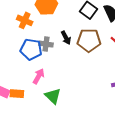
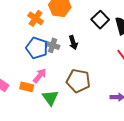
brown pentagon: (89, 40) -> (78, 81), moved
orange rectangle: (17, 94) -> (27, 87), moved

